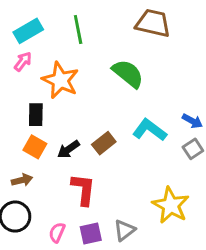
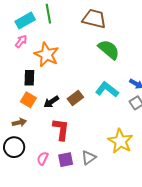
brown trapezoid: (153, 23) -> (94, 19), moved
green line: (78, 30) -> (48, 14), moved
green semicircle: (128, 74) -> (109, 49), moved

